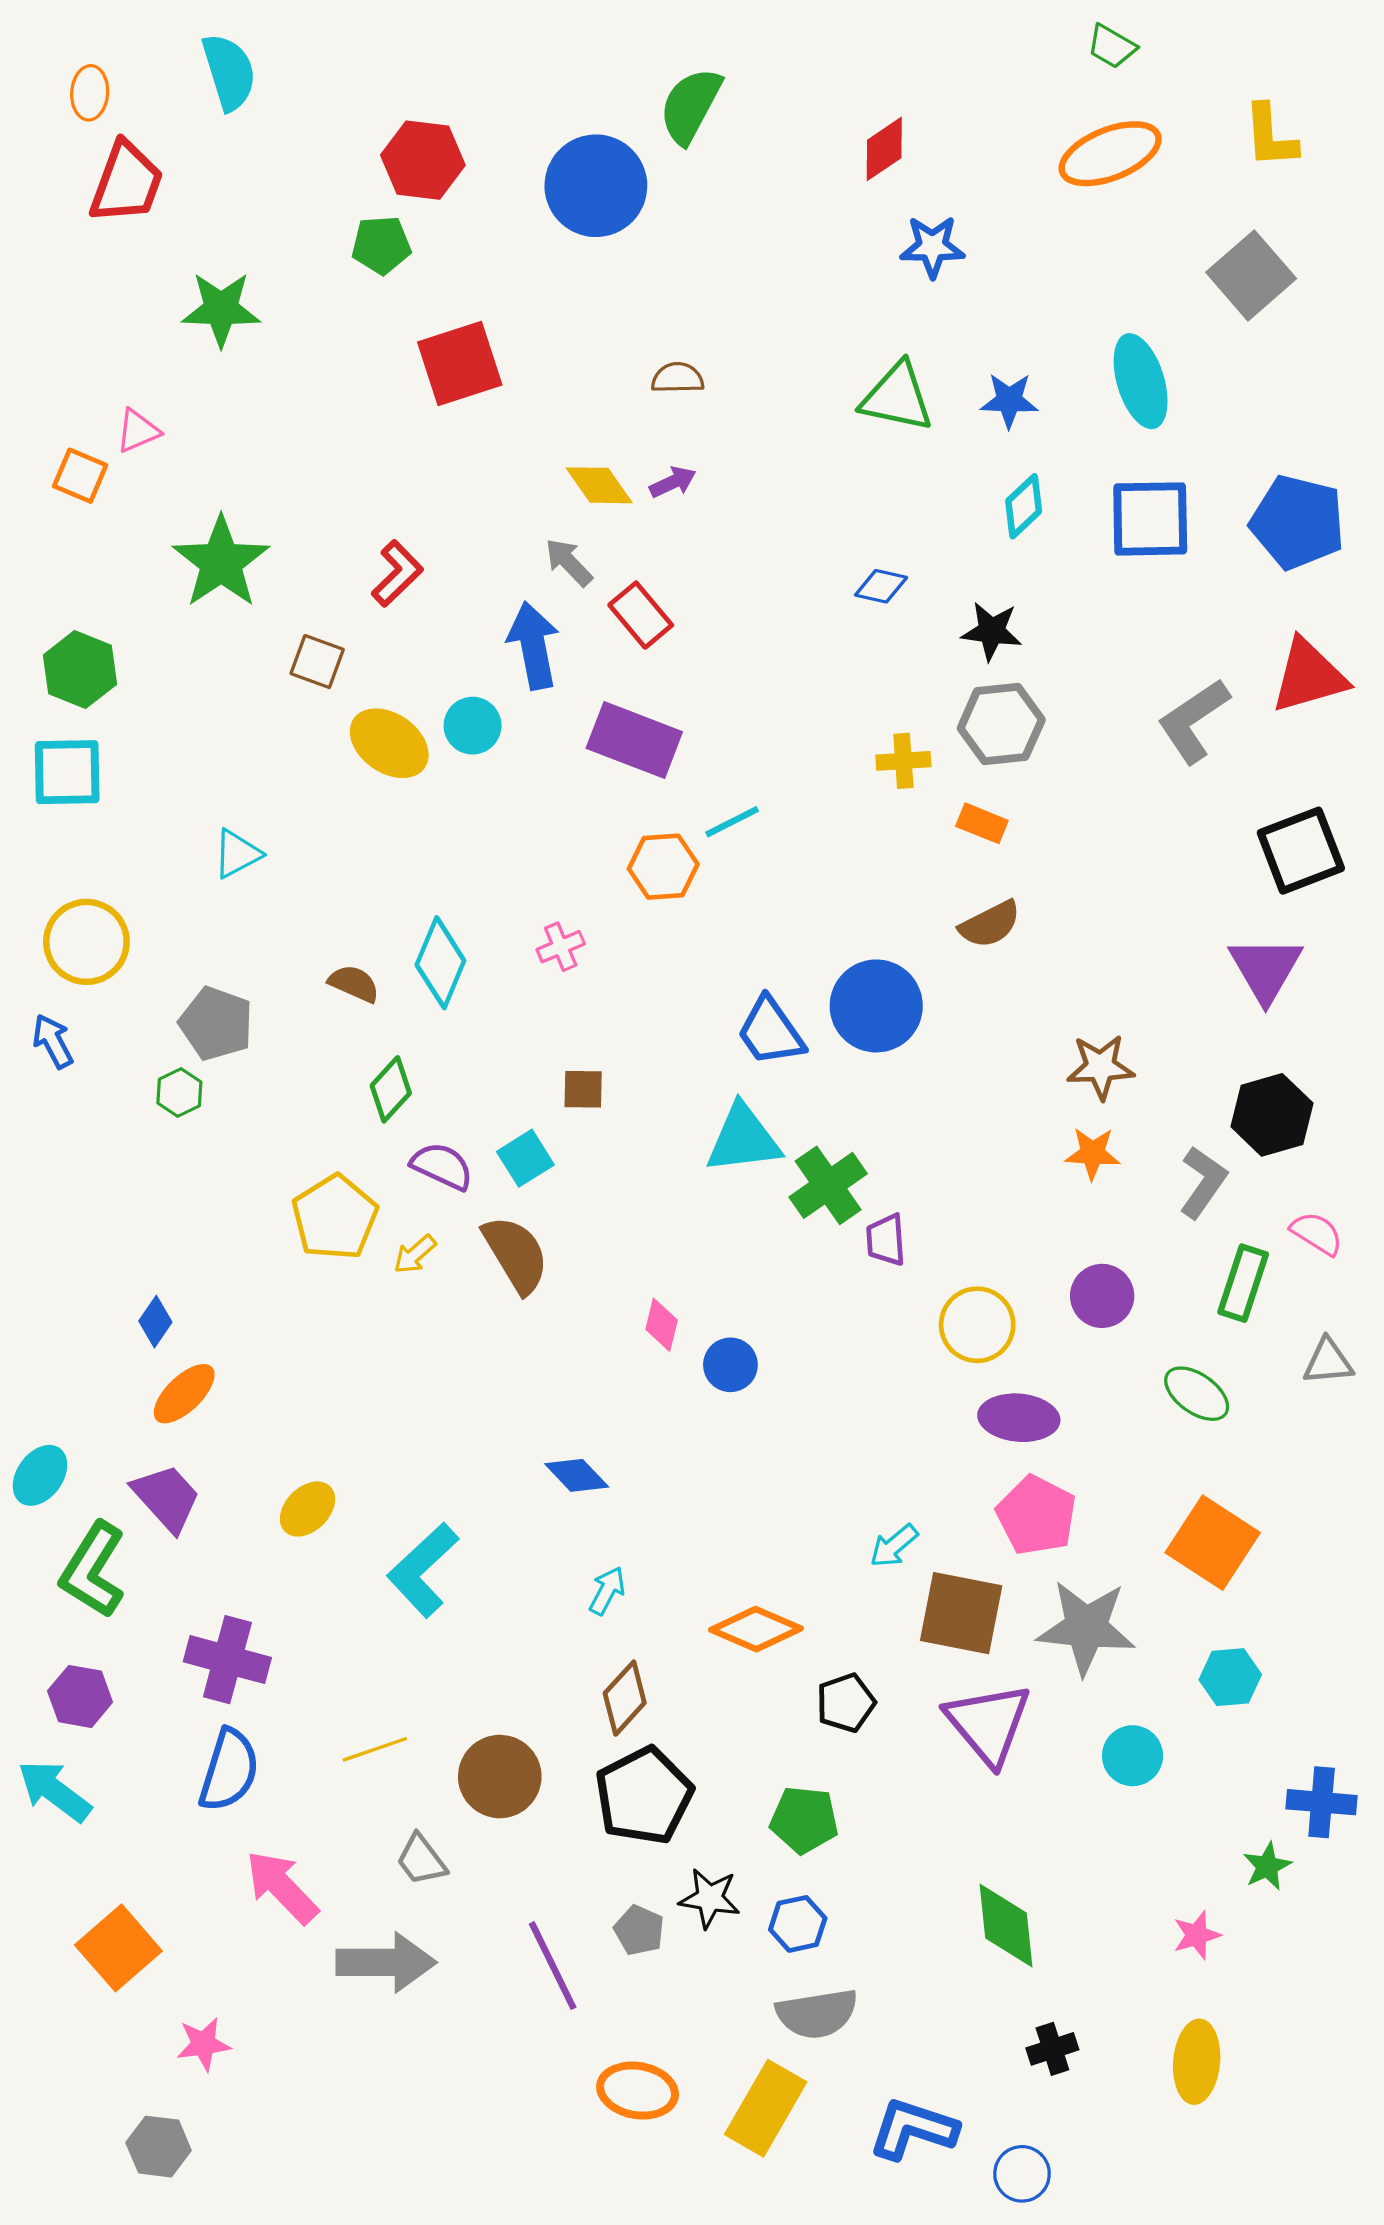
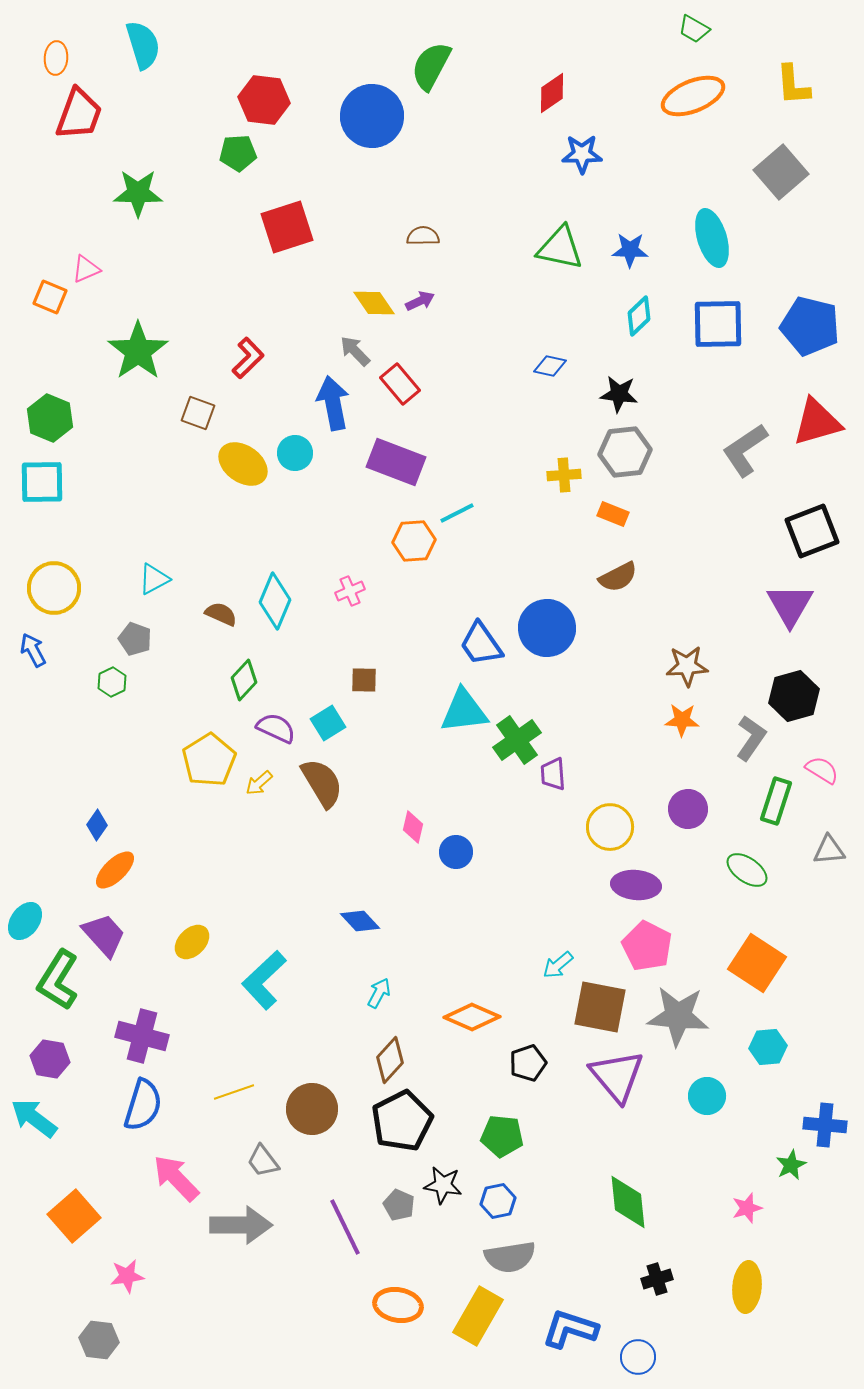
cyan triangle: (237, 854) -> (154, 579), moved
gray pentagon: (216, 1024) -> (135, 639), size x0.7

